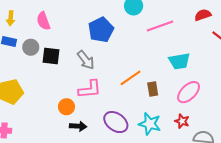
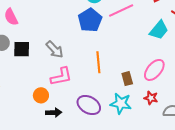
blue pentagon: (101, 30) -> (90, 20), moved
cyan trapezoid: (179, 61) -> (159, 30), moved, turned -35
orange line: (131, 78) -> (98, 62), turned -55
brown rectangle: (153, 89) -> (127, 79), moved

